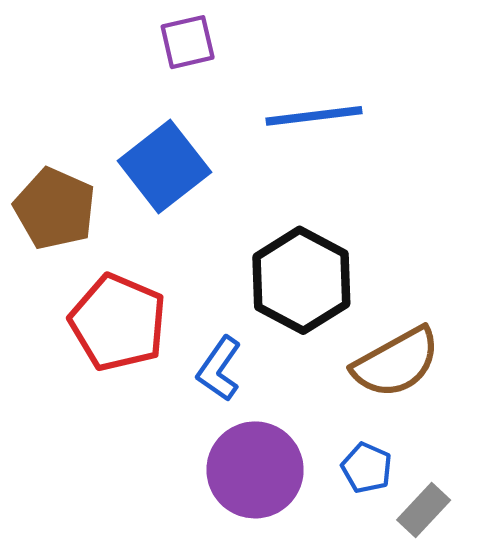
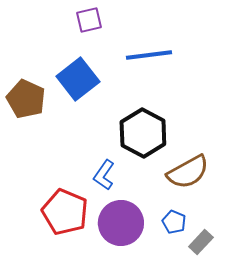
red pentagon: (118, 322) -> (65, 212), moved

